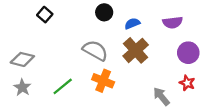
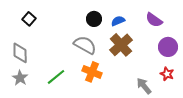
black circle: (104, 12) -> (94, 19), moved
black square: (45, 15) -> (29, 19), moved
purple semicircle: (173, 22) -> (154, 20), turned 42
gray diamond: (22, 59) -> (20, 53), turned 75

